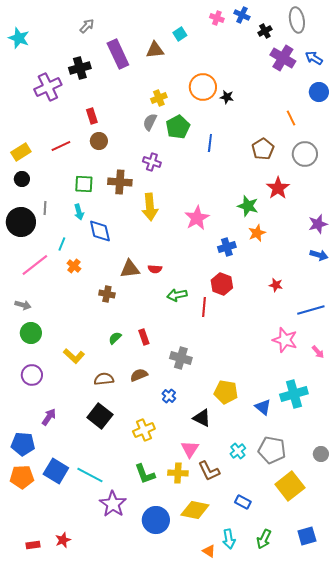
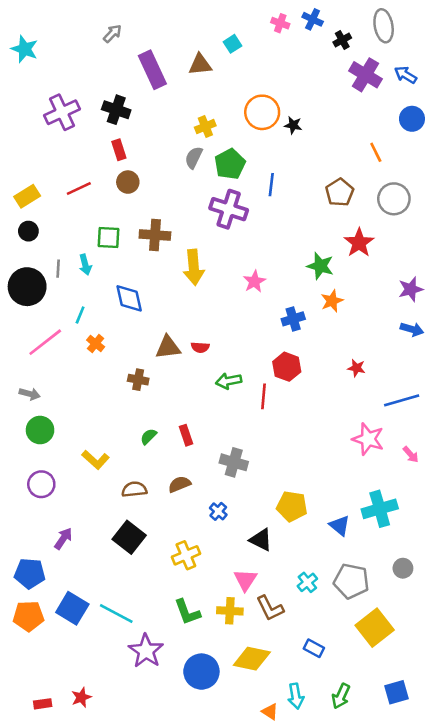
black cross: (80, 68) -> (116, 110), moved, turned 35
purple cross: (152, 162) -> (229, 209), moved, size x1.6
cyan arrow: (79, 212) -> (85, 265), moved
pink star: (197, 218) -> (254, 281), size x0.7
gray circle: (321, 454) -> (403, 568), moved

